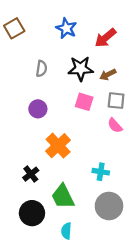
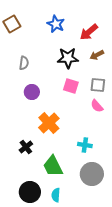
gray semicircle: (41, 69) -> (24, 63), moved
brown arrow: (108, 75) -> (97, 55), moved
black circle: (32, 213) -> (30, 192), moved

